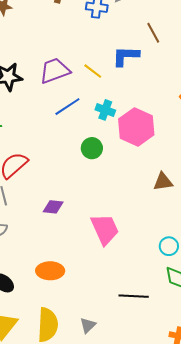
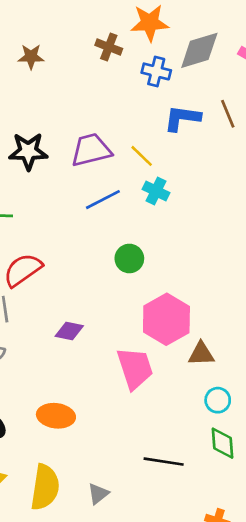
blue L-shape: (126, 56) -> (182, 118), moved
cyan cross: (105, 110) -> (156, 191), moved
pink hexagon: (136, 127) -> (166, 319), moved
brown triangle: (163, 182) -> (201, 354), moved

